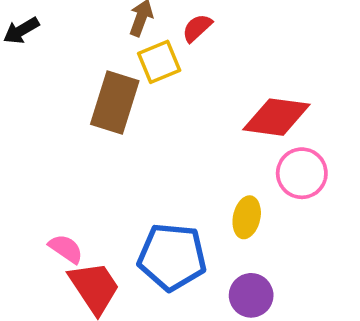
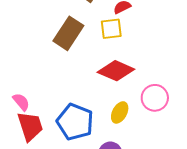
yellow square: (159, 62) -> (111, 29), moved
red diamond: (276, 117) -> (116, 71), moved

